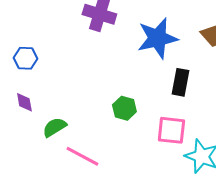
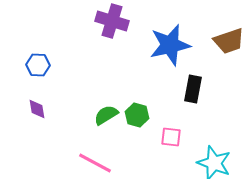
green semicircle: (54, 127) -> (106, 115), moved
pink square: (171, 130) -> (171, 137), moved, size x0.7

